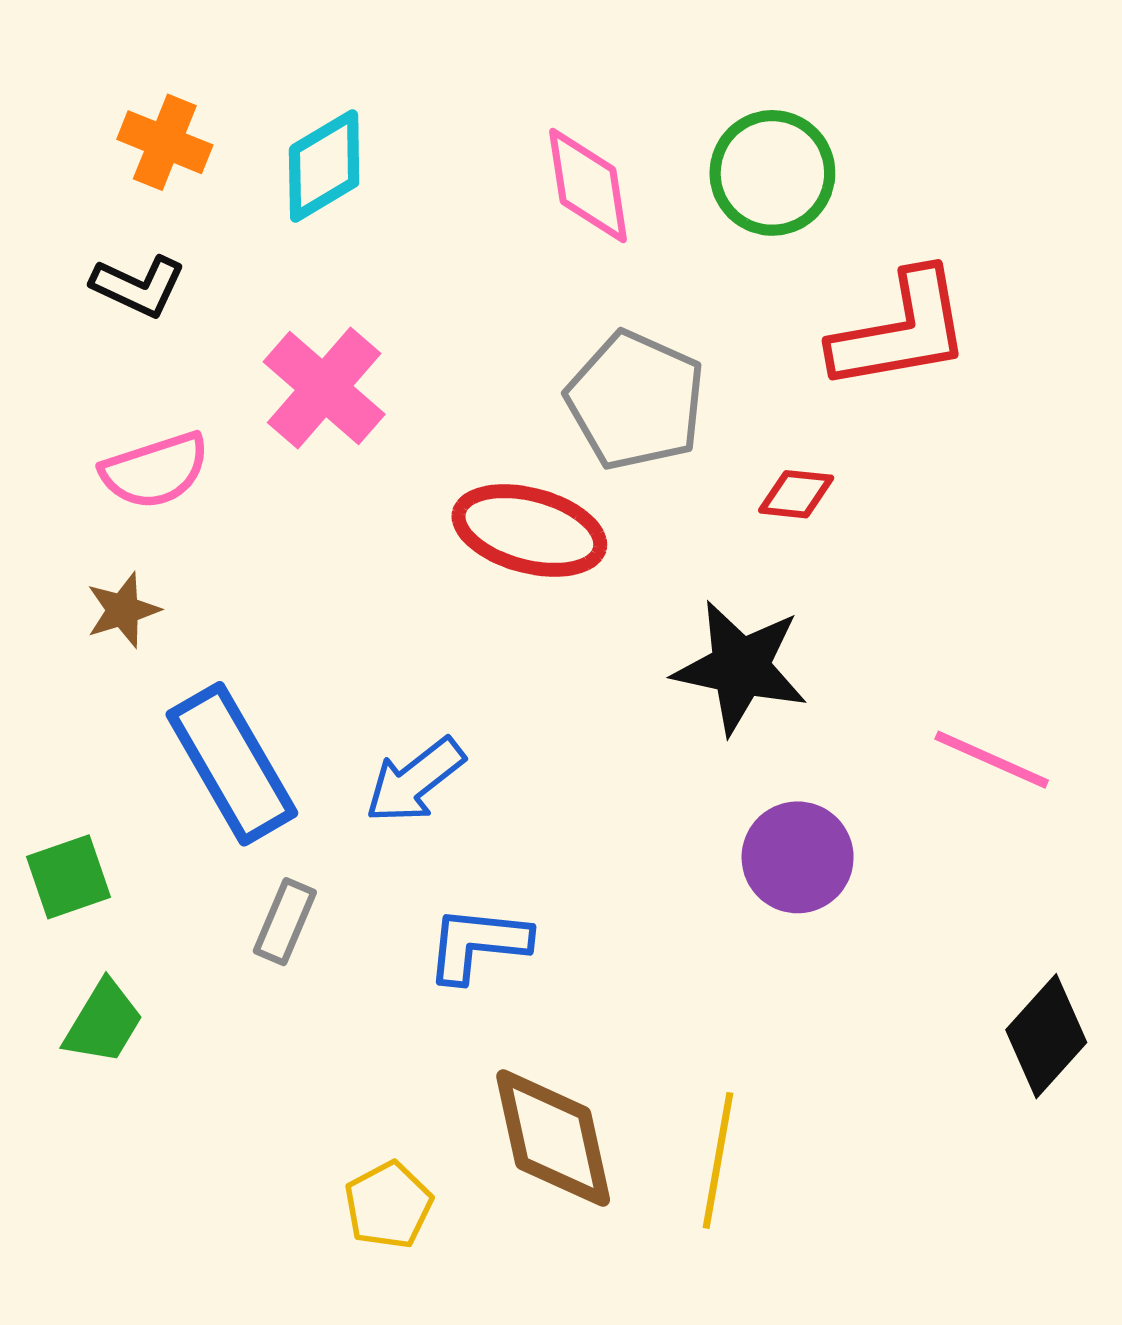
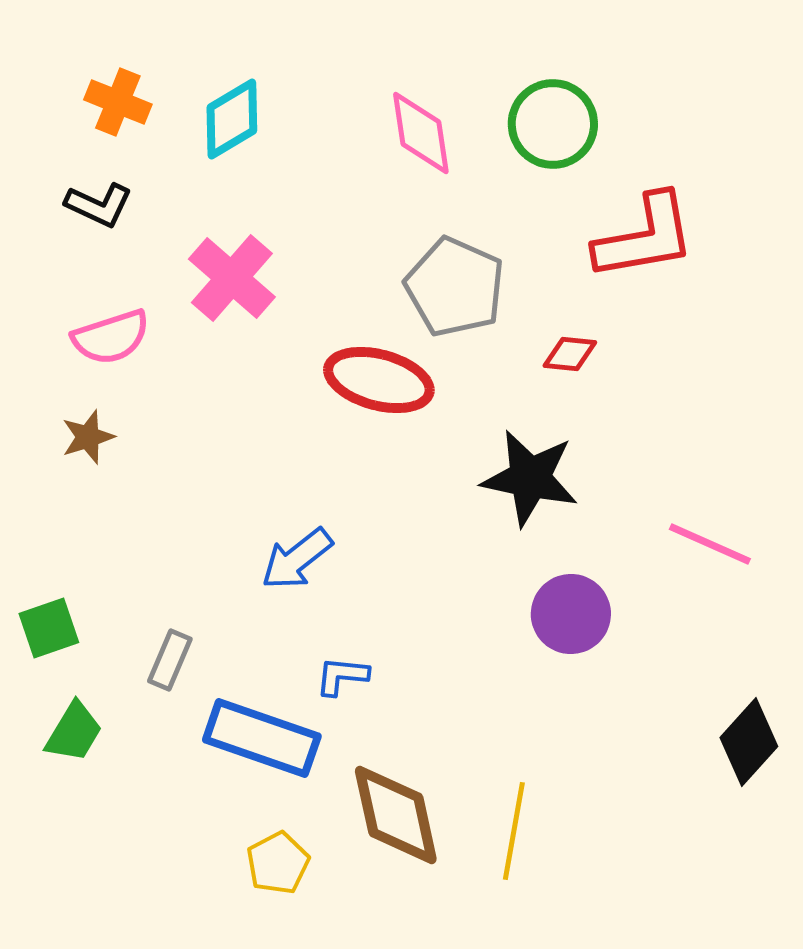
blue rectangle: (232, 764) -> (262, 738), moved, turned -41
gray rectangle: (285, 922) -> (170, 660), moved
blue L-shape: (478, 944) -> (342, 676), size x0.7

